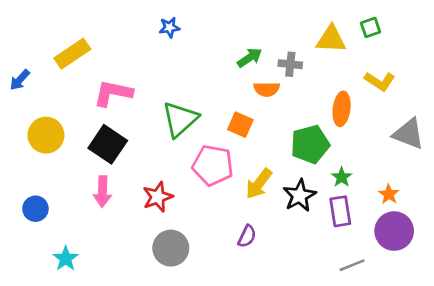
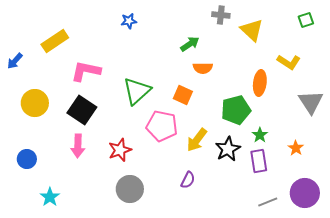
green square: (370, 27) -> (306, 20), moved
yellow triangle: (331, 39) -> (252, 30), turned 40
gray cross: (290, 64) -> (221, 15), moved
gray triangle: (409, 134) -> (311, 102), turned 36
purple circle: (394, 231) -> (305, 193), moved

